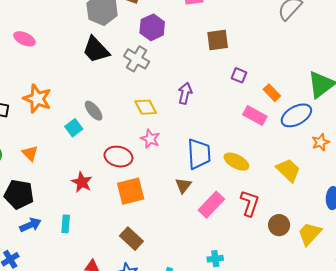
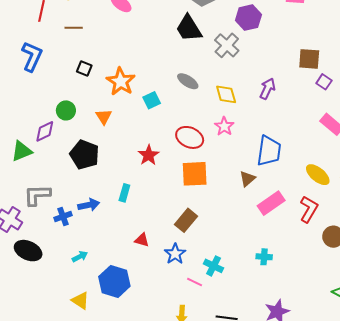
brown square: (218, 40) -> (309, 59), moved
orange star: (37, 99) -> (121, 81), moved
gray ellipse: (94, 111) -> (188, 81), moved, turned -30
yellow ellipse: (236, 162) -> (318, 175), moved
blue arrow: (30, 225) -> (89, 205), moved
brown rectangle: (131, 239) -> (186, 220), turned 75

